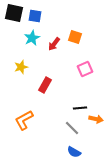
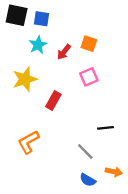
yellow star: (21, 67) -> (25, 79), size x1.5
pink square: (85, 69) -> (89, 77), moved
black line: (80, 108) -> (105, 128), moved
orange arrow: (96, 119) -> (114, 172), moved

